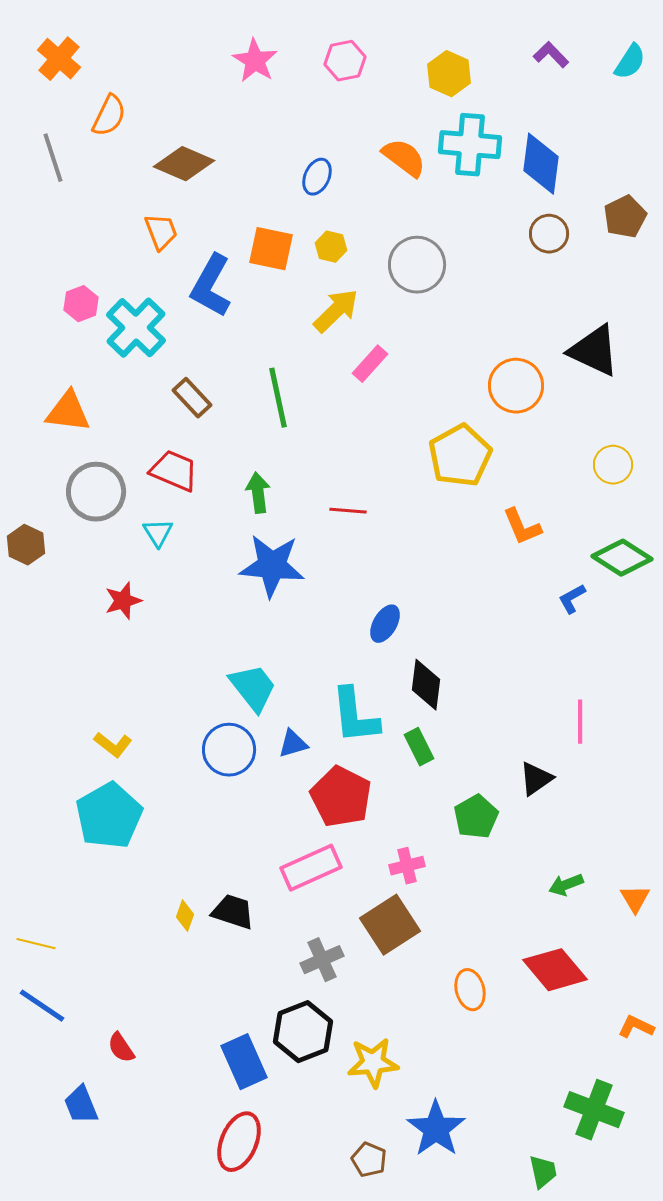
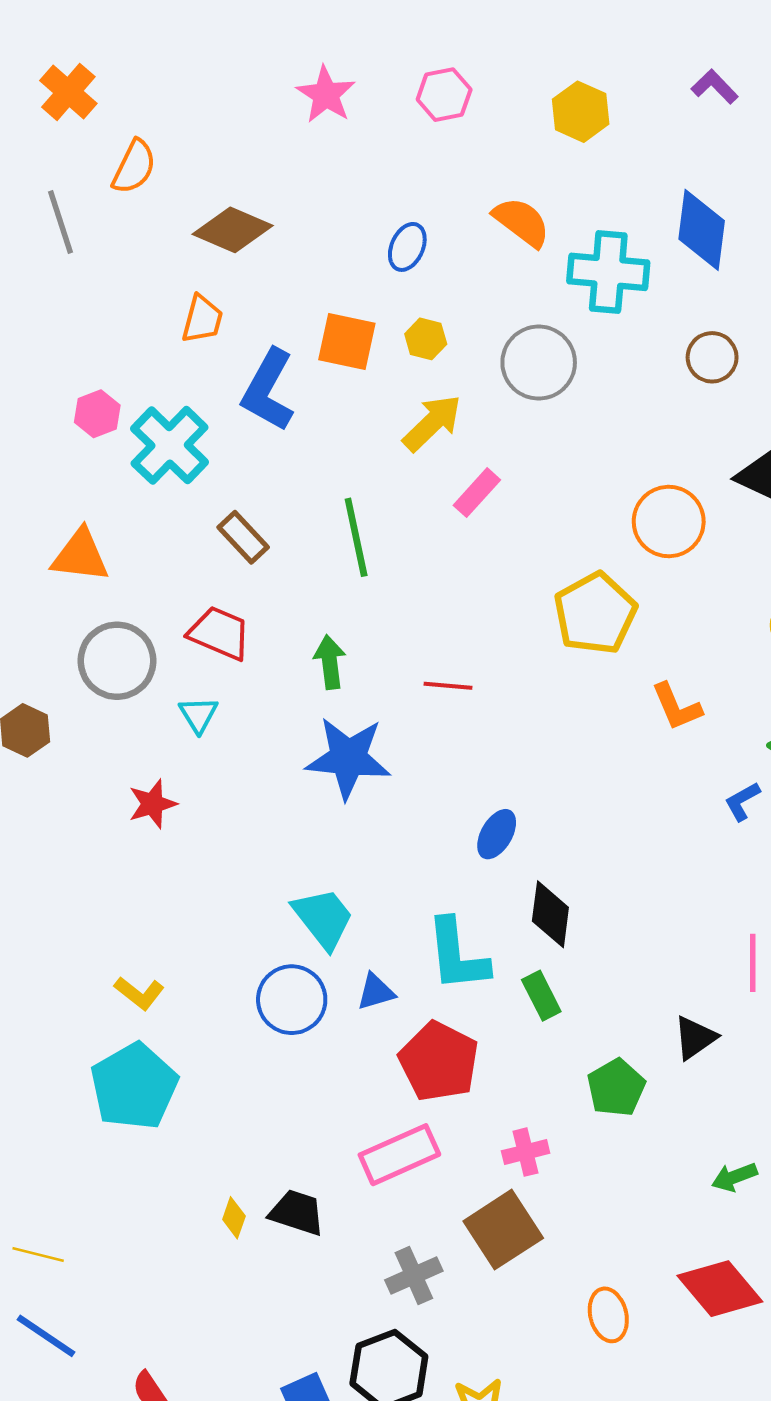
cyan cross: (470, 145) -> (608, 272), moved
orange trapezoid: (161, 232) -> (202, 319), turned 36
brown circle: (549, 234) -> (712, 357), moved

